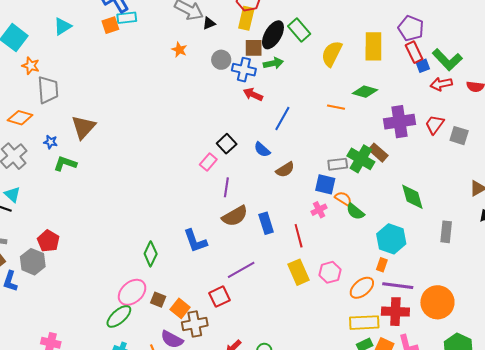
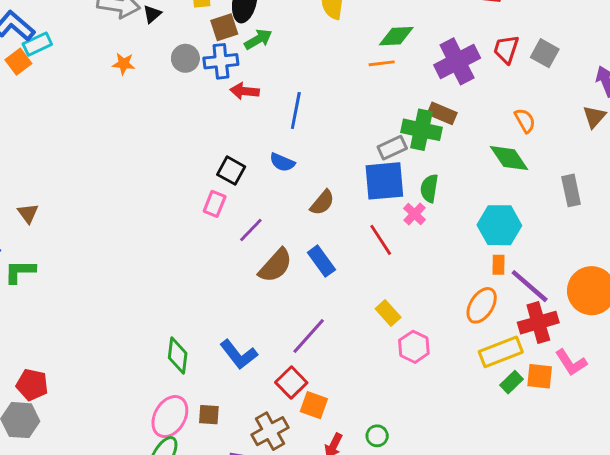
orange line: (336, 107) -> (382, 63), moved
brown triangle: (83, 127) -> (28, 213), size x0.6
gray square: (459, 136) -> (545, 53), turned 30
brown semicircle: (285, 170) -> (322, 203), moved
blue square: (325, 184) -> (384, 181), size x1.4
purple line: (226, 187) -> (251, 230), turned 54
orange semicircle: (343, 198) -> (525, 121), moved, turned 48
pink cross: (319, 210) -> (414, 214), moved
green semicircle: (355, 212) -> (429, 188), moved, turned 78
red line: (299, 236) -> (381, 240), moved
blue L-shape: (195, 241) -> (239, 354), moved
yellow rectangle: (299, 272) -> (388, 313), size x0.7
pink hexagon: (330, 272) -> (414, 347), moved
purple line: (398, 286) -> (530, 286), turned 52
orange square: (180, 308) -> (314, 405), moved

